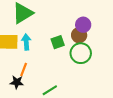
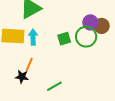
brown circle: (79, 35) -> (102, 26), moved
green circle: (81, 53) -> (86, 37), moved

